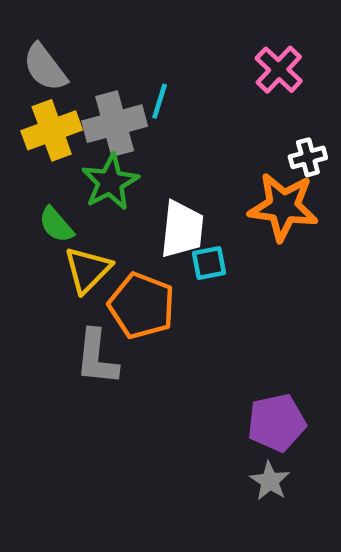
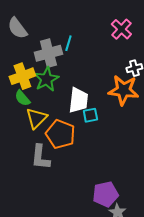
yellow cross: (52, 130) -> (22, 76), moved
purple pentagon: (276, 423) -> (105, 194), moved

